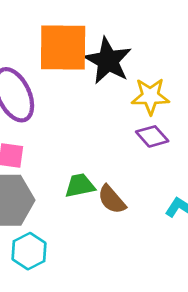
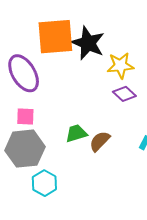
brown semicircle: (112, 199) -> (100, 141), turned 90

